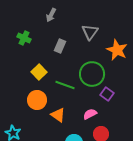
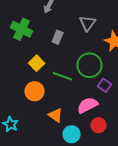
green cross: (24, 38) -> (22, 29), size x1.5
pink semicircle: (90, 114) -> (88, 105), size x1.5
orange triangle: (58, 115) -> (56, 115), moved

